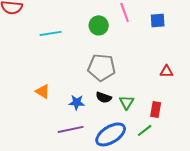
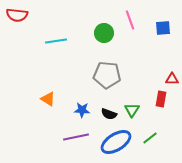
black semicircle: (104, 97) -> (109, 114), moved
red rectangle: (156, 109) -> (161, 99), moved

